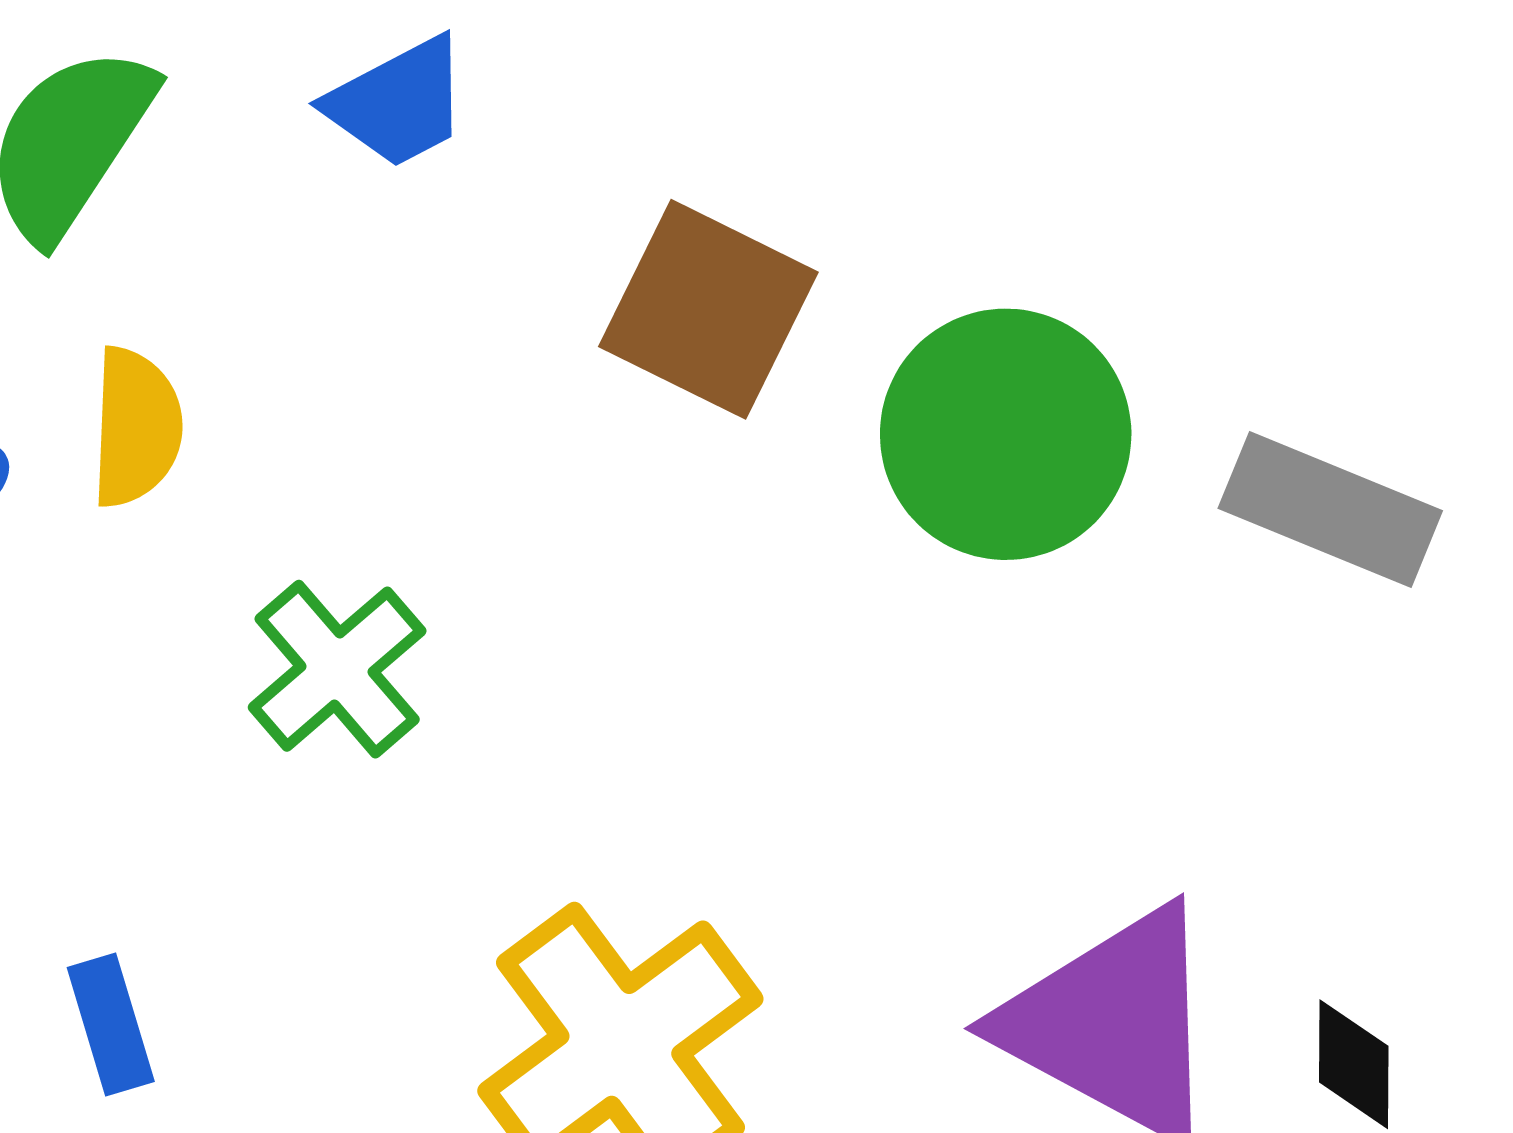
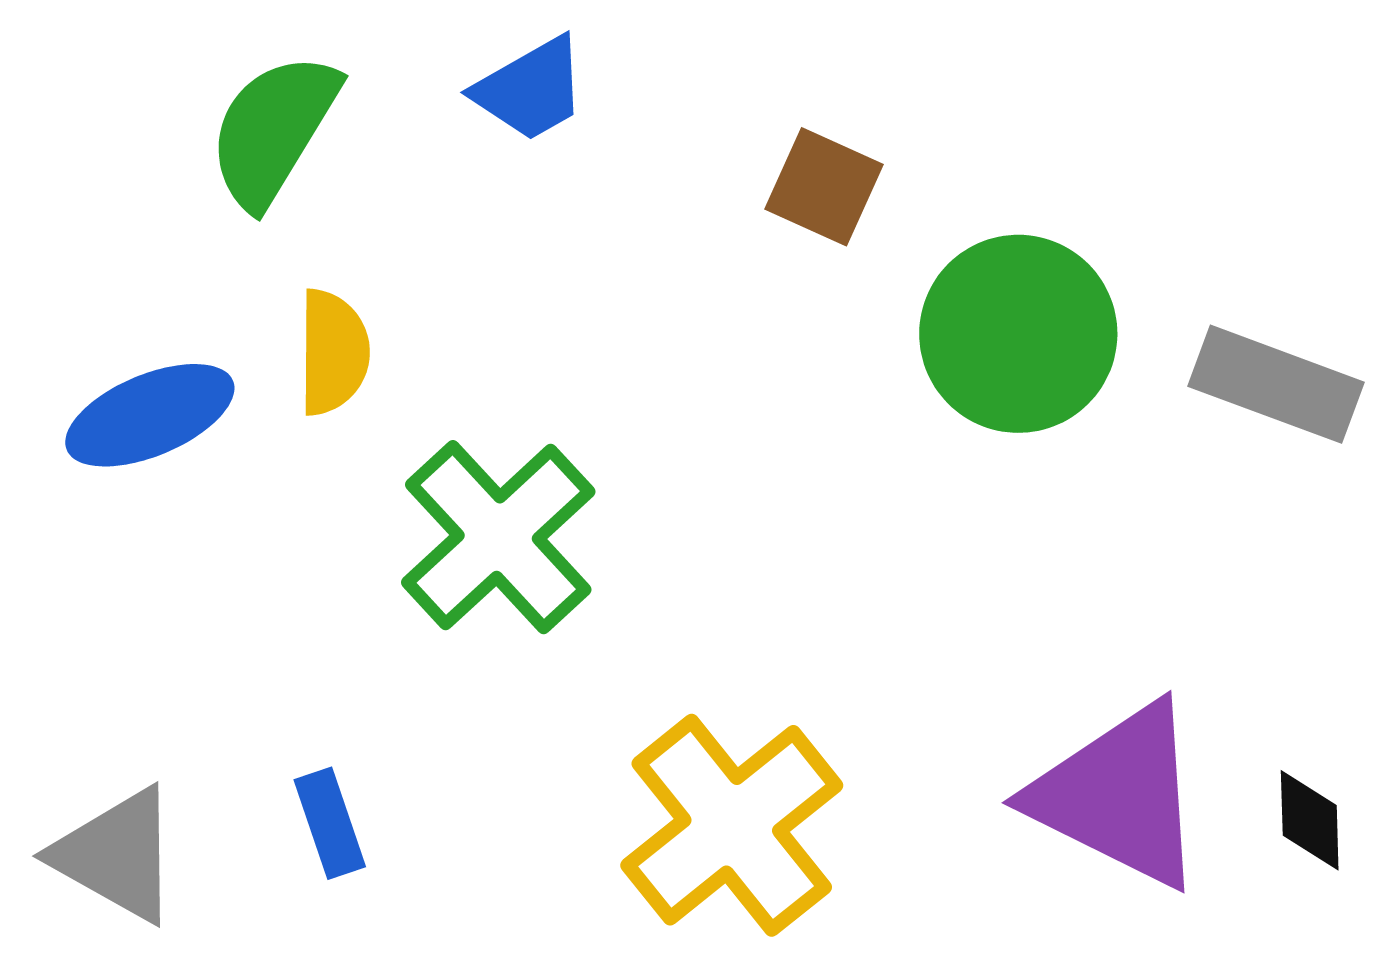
brown square: (708, 309) -> (824, 187), moved, size x0.7
green cross: (337, 669) -> (498, 537), size x1.4

